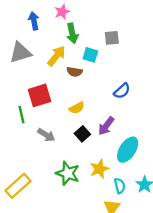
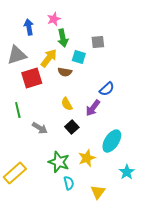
red square: (40, 95) -> (32, 78), moved
yellow semicircle: (77, 108) -> (67, 104), turned 88
purple arrow: (106, 126) -> (93, 108), moved
cyan semicircle: (120, 186) -> (69, 183), moved

